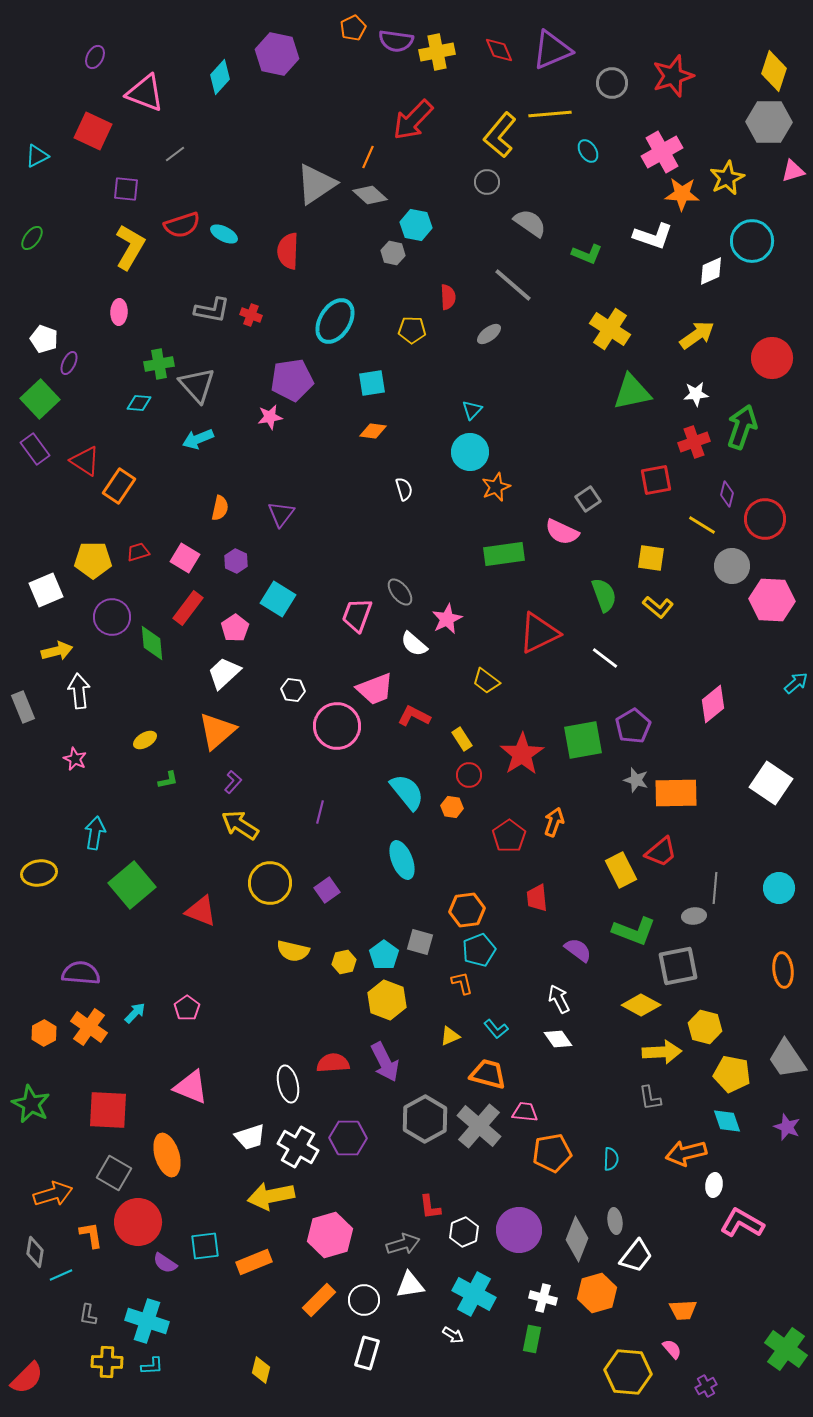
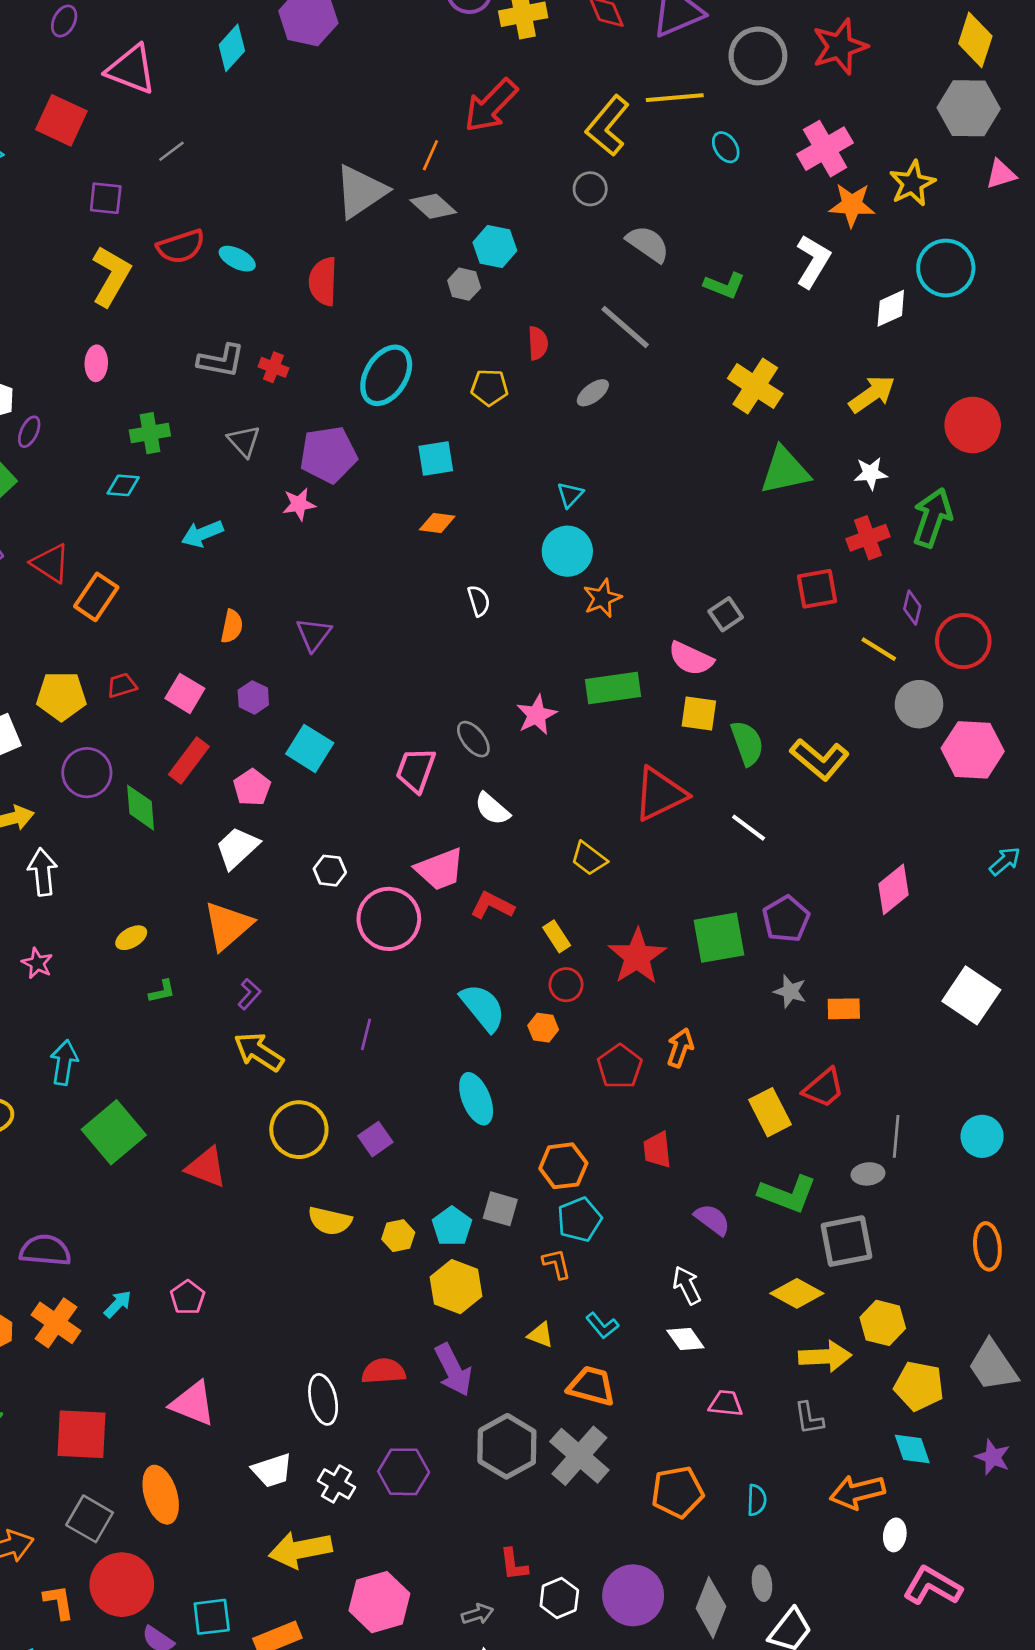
gray circle: (612, 83) -> (758, 56), size x1.4
white L-shape: (653, 236) -> (813, 261), turned -78
gray triangle: (197, 385) -> (244, 441), moved, size x0.7
yellow square: (651, 558) -> (699, 714), moved
yellow L-shape: (658, 607) -> (820, 759), size x1.4
pink star: (447, 619) -> (536, 715), moved
orange rectangle: (676, 793) -> (844, 1009), size x0.6
yellow triangle: (450, 1036) -> (541, 1335), turned 45
pink trapezoid: (525, 1112) -> (726, 1403), moved
white cross: (298, 1147) -> (337, 1484), size x0.7
gray arrow: (403, 1244) -> (477, 1614), size x0.7

